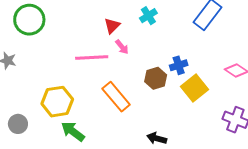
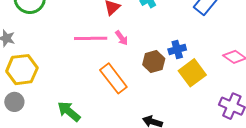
pink arrow: (122, 47) -> (122, 38), moved
yellow hexagon: (57, 102) -> (22, 70), moved

